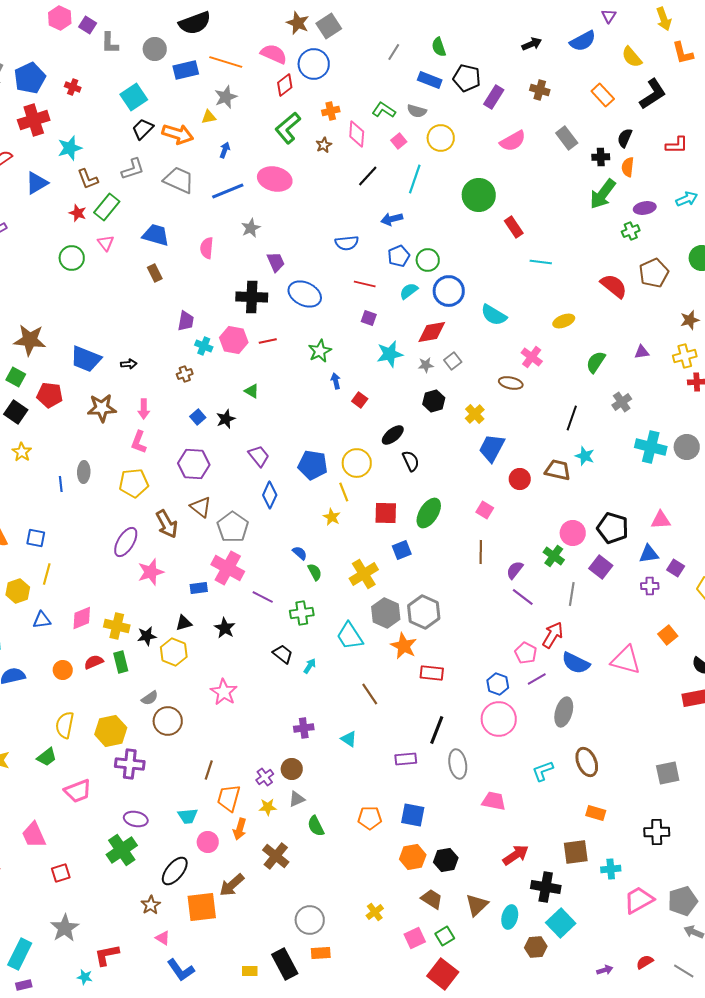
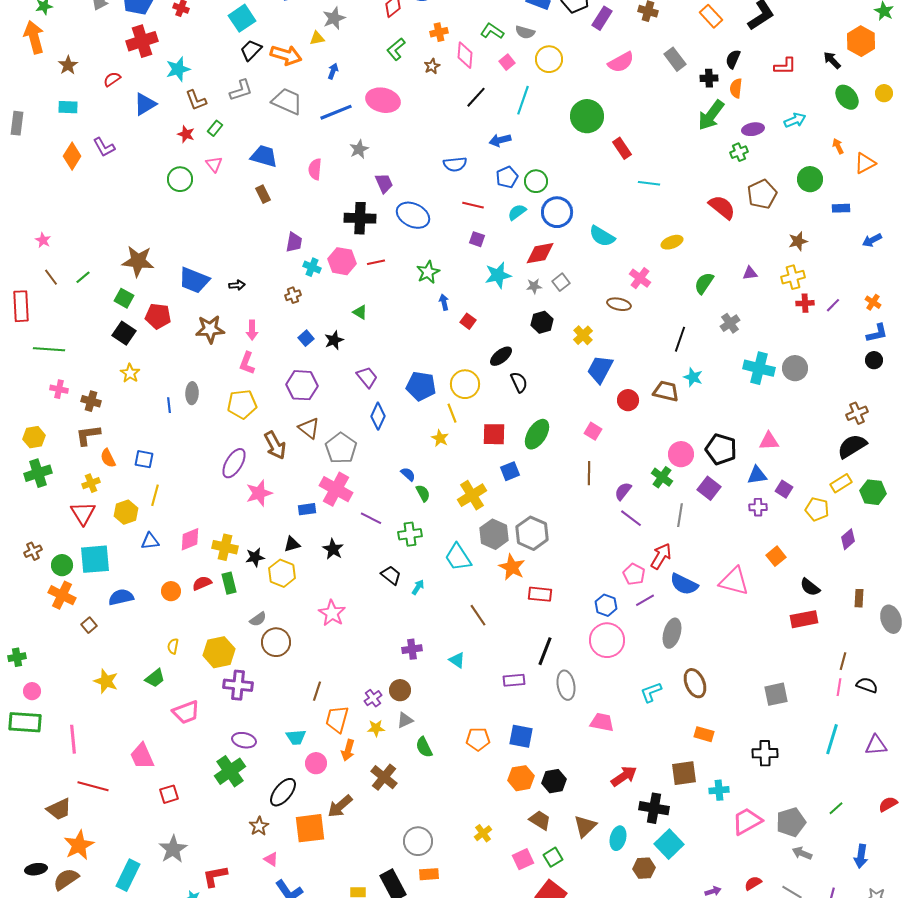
green L-shape: (288, 128) -> (396, 49), size x0.7
green rectangle: (107, 207) -> (215, 128), size x0.6
yellow semicircle: (65, 725) -> (173, 646), size x0.6

